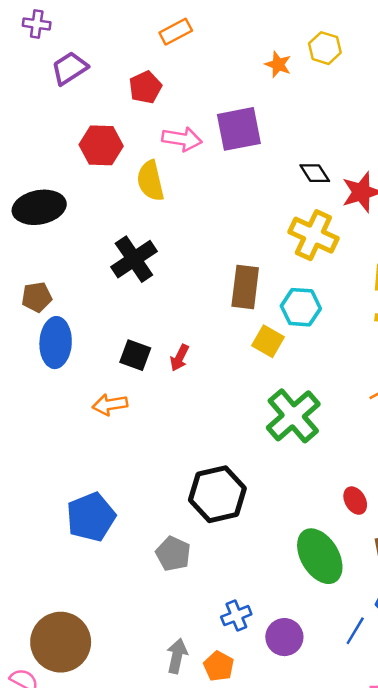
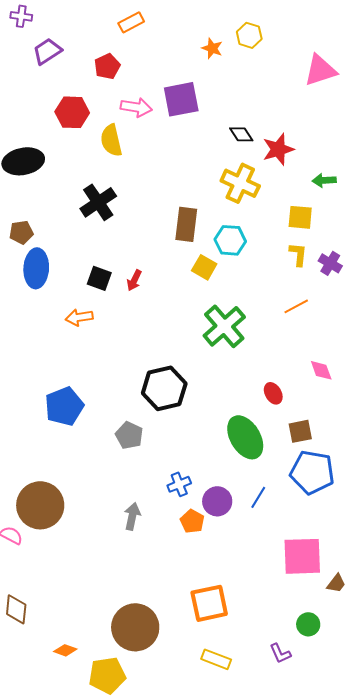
blue line: (355, 631) -> (258, 497), moved
orange pentagon: (219, 666) -> (192, 521), moved

